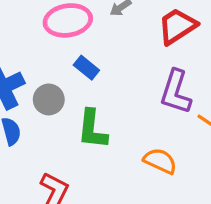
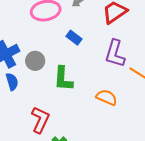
blue rectangle: (86, 68) -> (74, 38), moved

